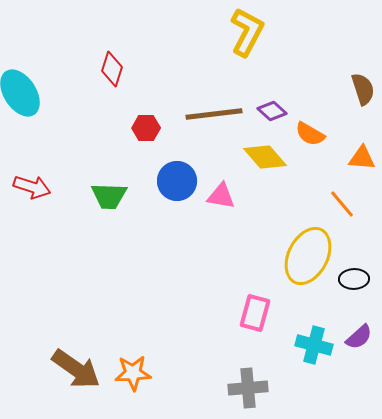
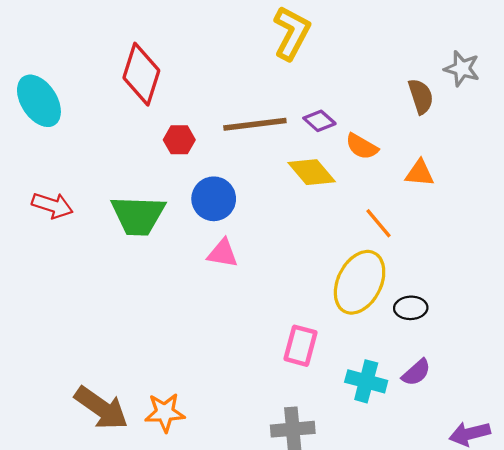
red diamond: (112, 69) -> (141, 74), size x1.6
green trapezoid: (109, 196) -> (138, 215), size x1.4
pink triangle: (221, 196) -> (223, 253), moved
orange line: (342, 204) -> (378, 223), moved

